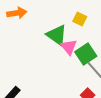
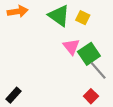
green triangle: (57, 35) -> (59, 16), moved

